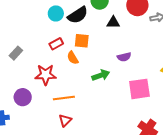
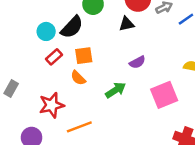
black triangle: (113, 22) -> (127, 24), moved
red rectangle: (56, 44) -> (54, 57), moved

